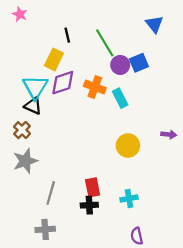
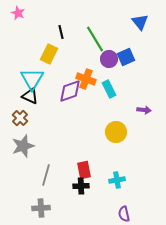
purple diamond: (63, 83) -> (70, 91), moved
purple arrow: (169, 134) -> (144, 110), moved

